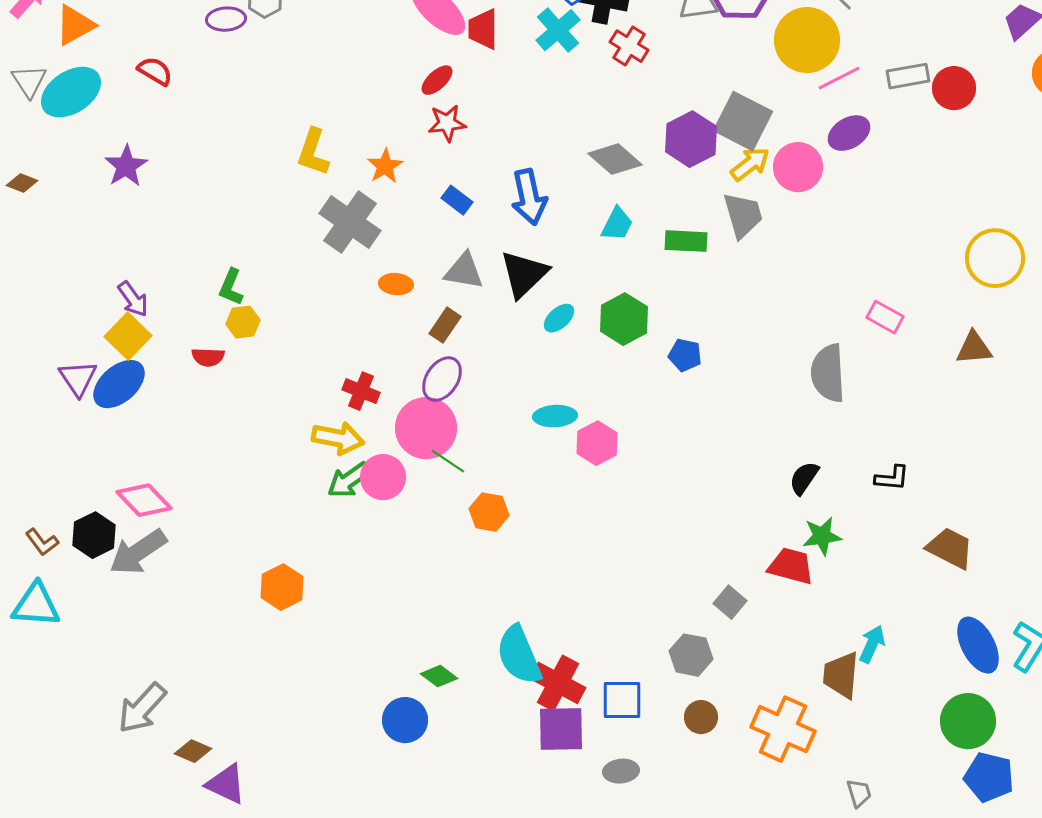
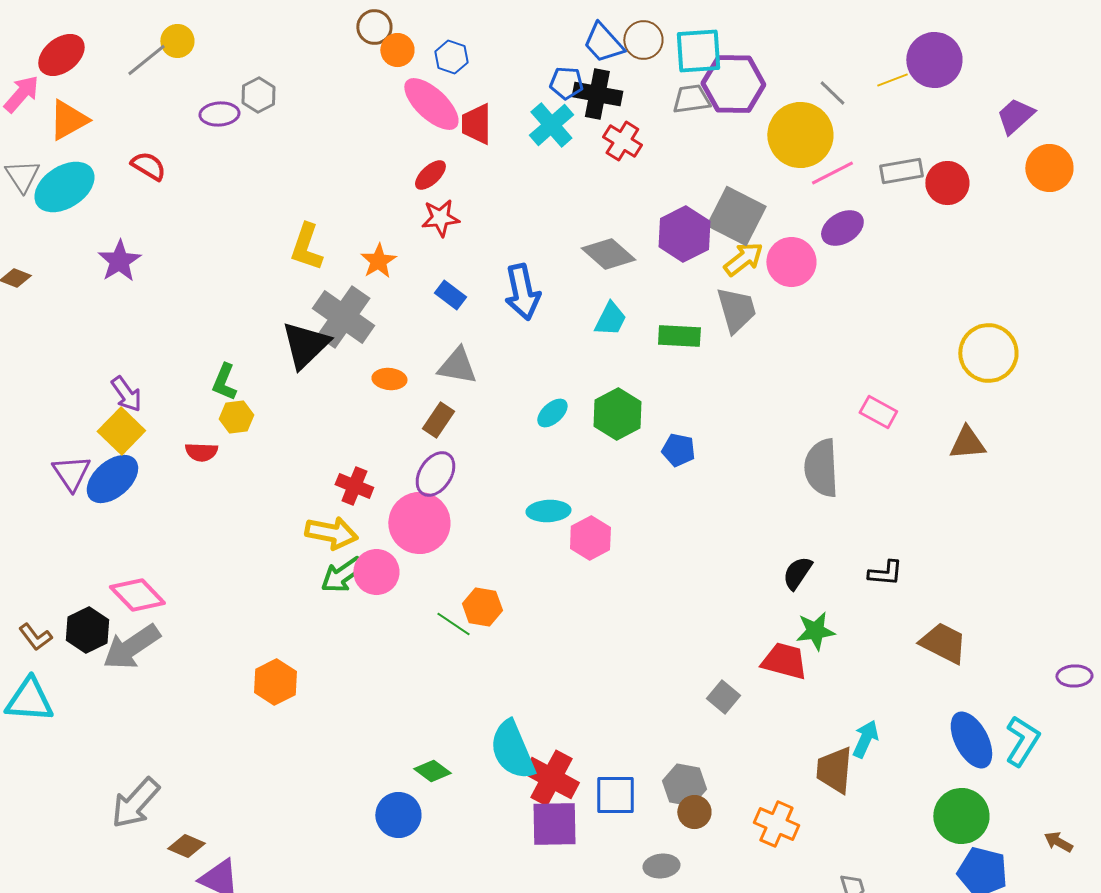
black triangle: (524, 274) -> (305, 345), moved
green line: (448, 461) -> (453, 624), moved
gray hexagon: (691, 655) -> (684, 785), moved
orange cross: (783, 729) -> (776, 824), size x0.7
gray ellipse: (621, 771) -> (661, 866), moved

